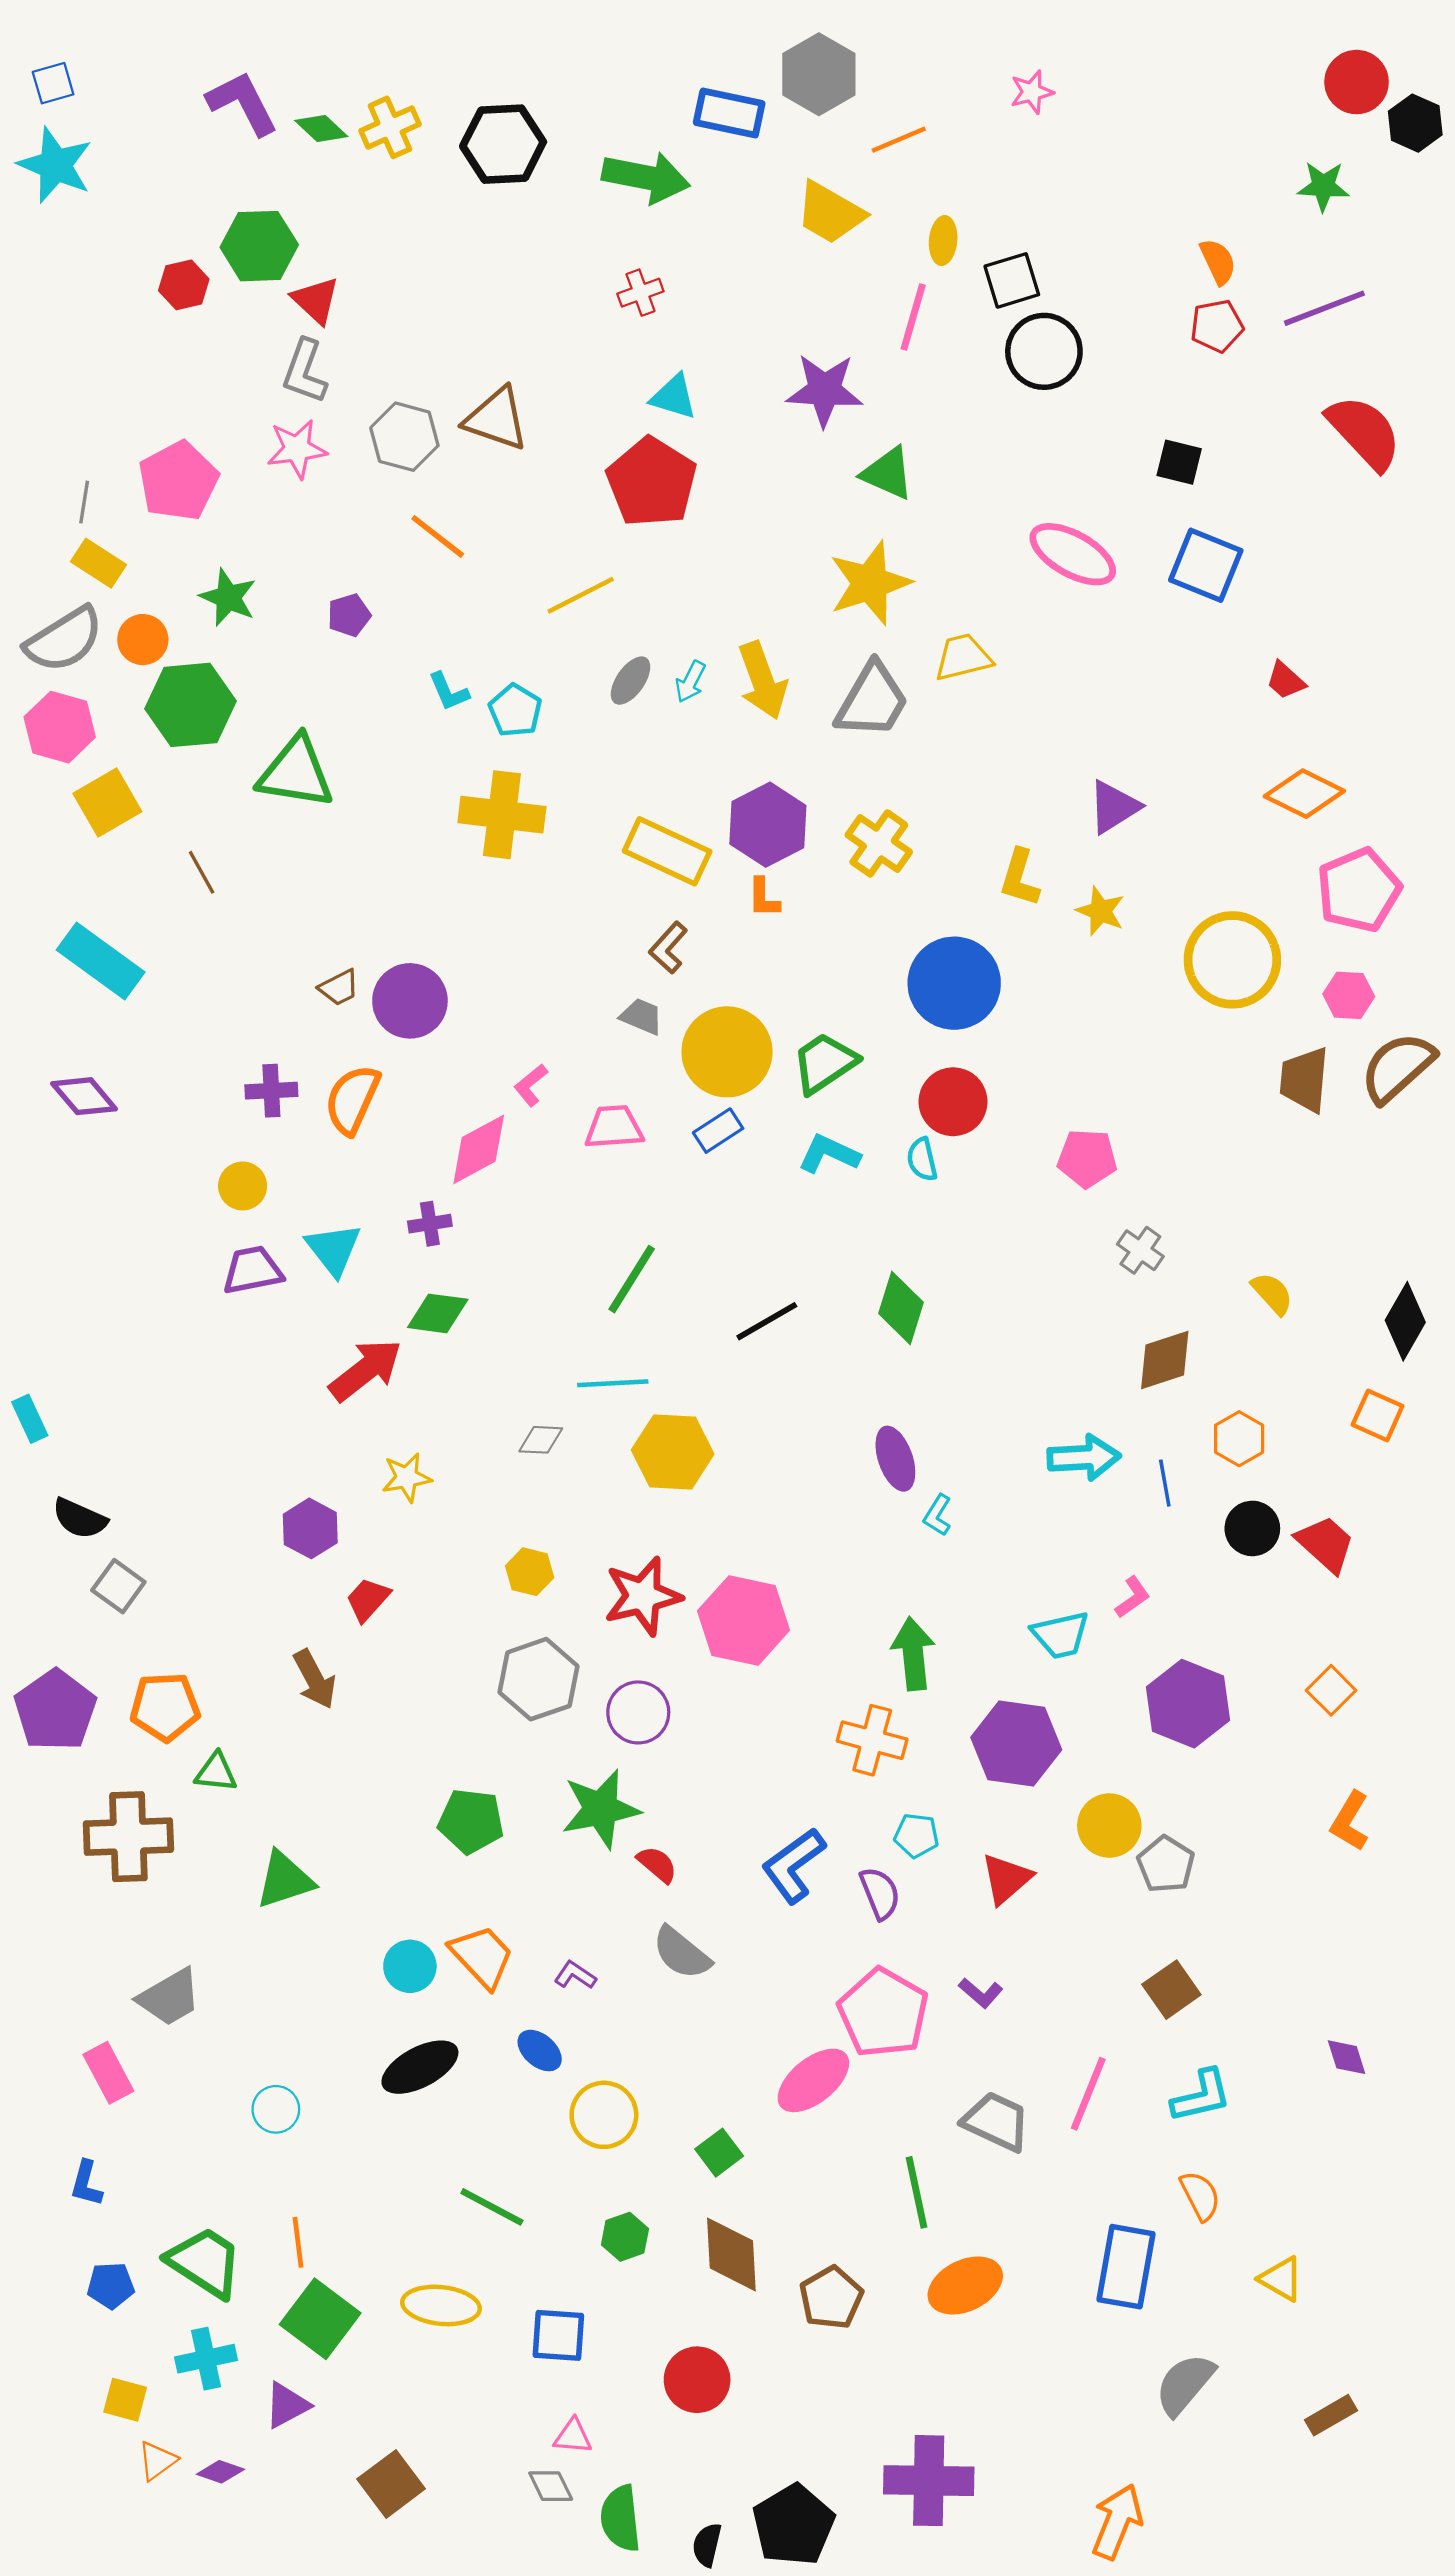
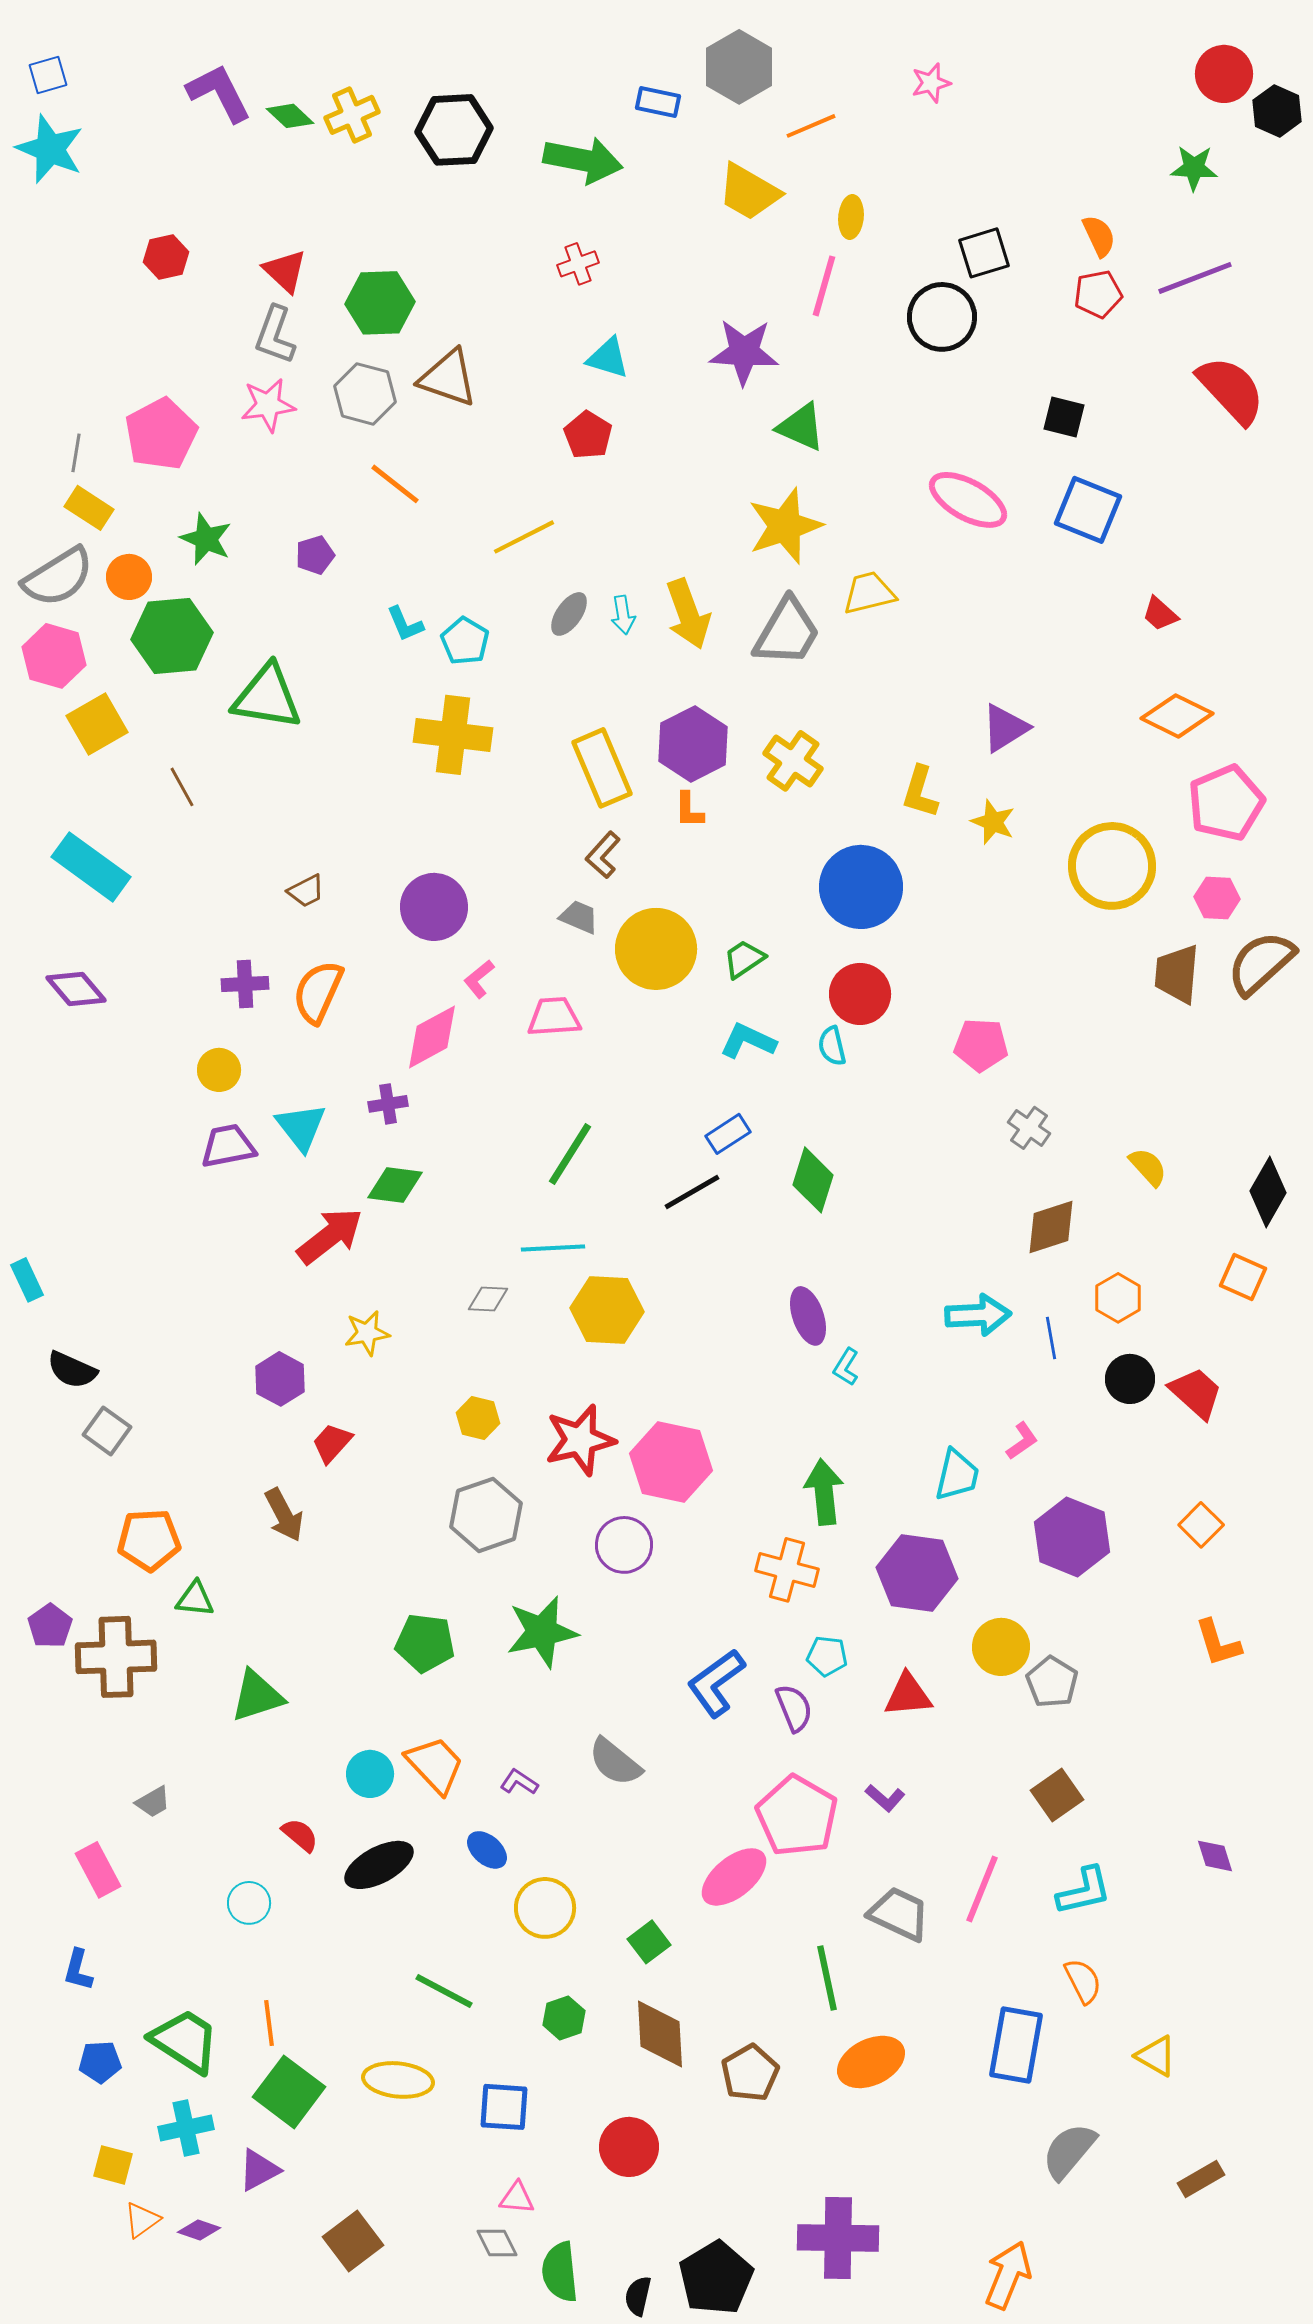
blue rectangle: (729, 113) -> (658, 102), size x0.7
green hexagon: (259, 246) -> (380, 303), moved
black square: (1012, 280) -> (984, 253), moved
red pentagon: (652, 482) -> (588, 435), size x0.6
cyan arrow: (690, 682) -> (623, 615), turned -36
yellow rectangle: (667, 851) -> (602, 768), turned 42
purple circle: (410, 1001) -> (434, 907), moved
green trapezoid: (824, 1063) -> (744, 959), size x0.7
blue rectangle: (718, 1131) -> (728, 1134), moved
cyan trapezoid: (1061, 1635) -> (957, 1475), turned -64
purple pentagon: (55, 1710) -> (50, 1626), moved, size x0.6
purple circle: (638, 1712) -> (624, 1545), moved
orange L-shape: (1350, 1821) -> (1218, 1643), turned -48
red semicircle: (657, 1864) -> (300, 1835), moved
red triangle: (1006, 1879) -> (908, 1695), turned 36
gray trapezoid: (169, 1997) -> (153, 1802), size x0.6

